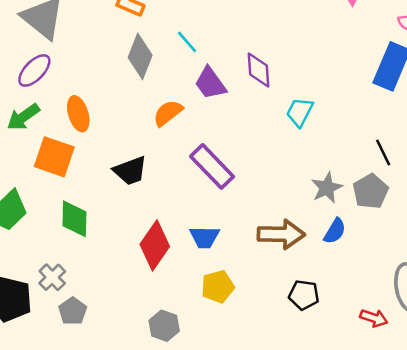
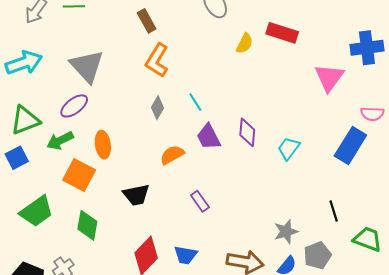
gray diamond: (140, 56) -> (158, 108), size x0.7
cyan trapezoid: (300, 112) -> (289, 148), moved
purple rectangle: (212, 166) -> (200, 201), size x0.6
gray pentagon: (370, 191) -> (317, 255), moved

